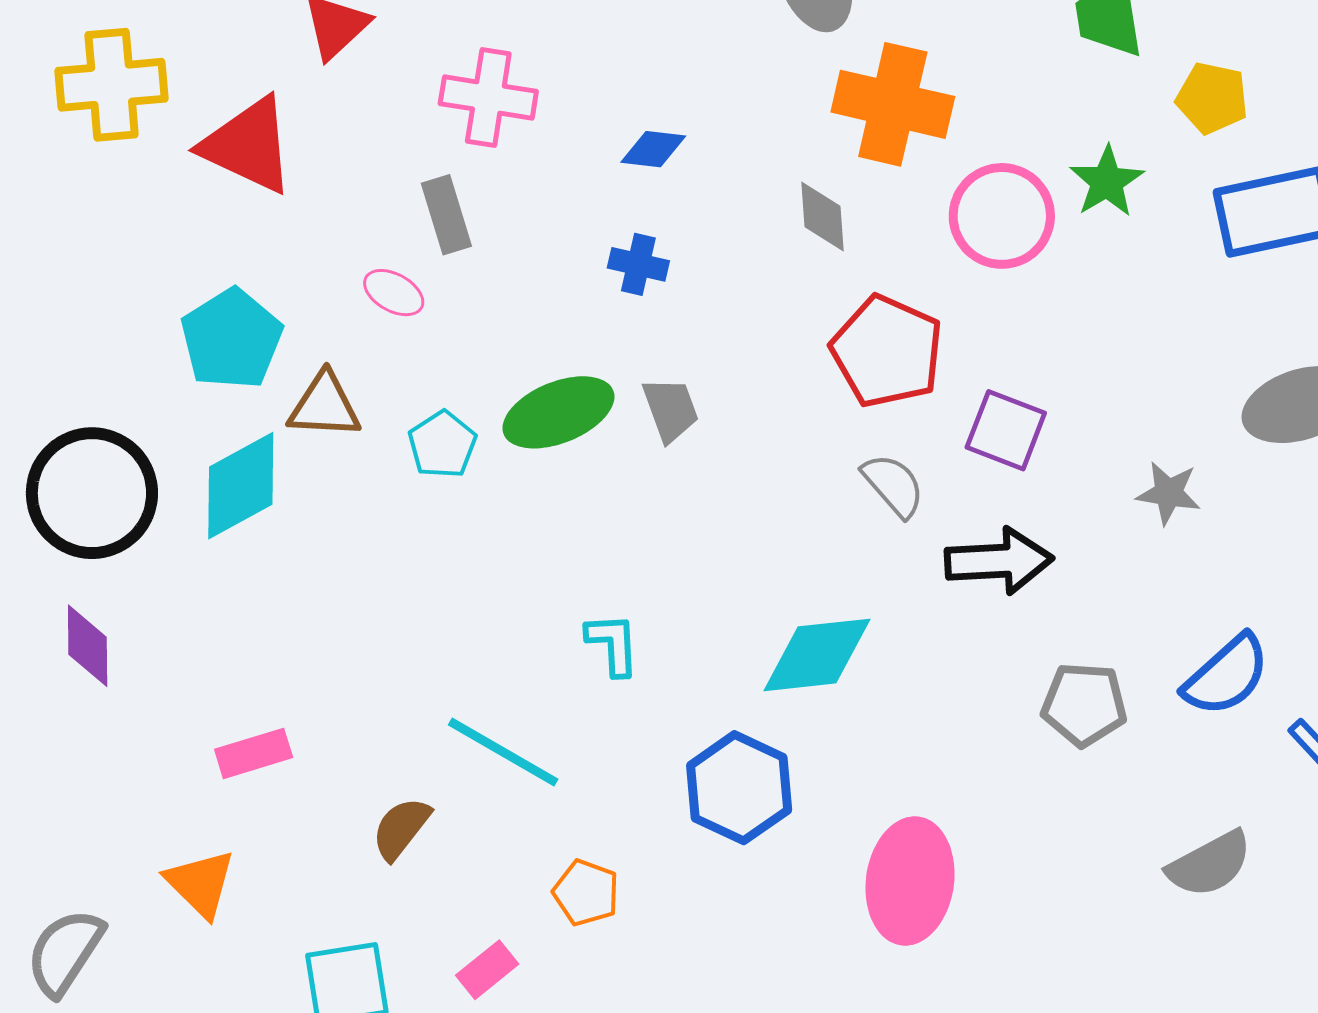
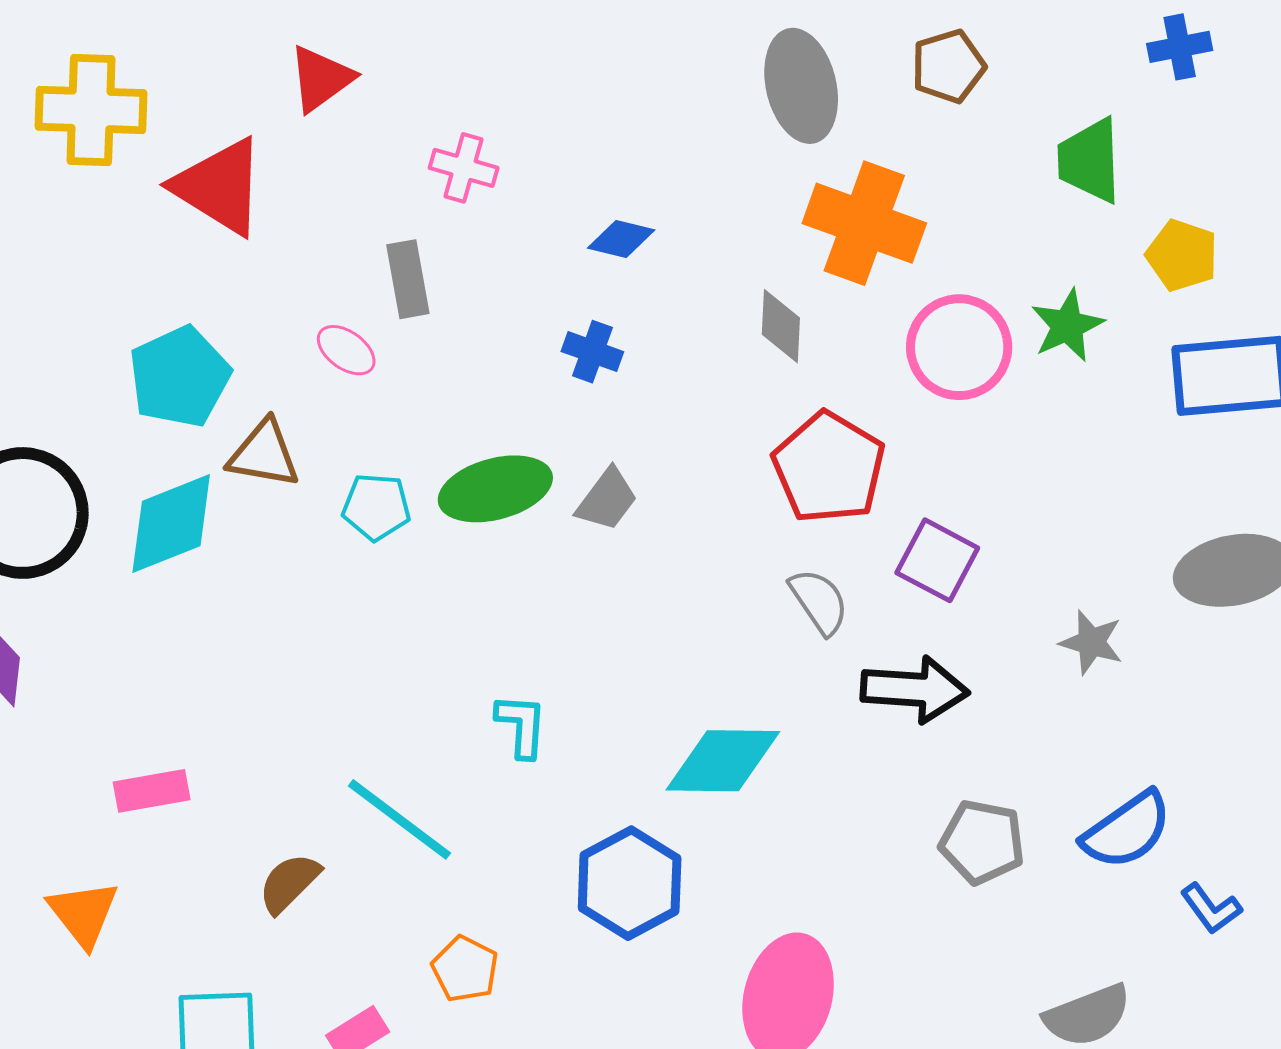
pink cross: (488, 97) -> (464, 168), size x0.7
gray trapezoid: (671, 410) -> (607, 500), turned 50
cyan pentagon: (442, 445) -> (376, 507), turned 30

